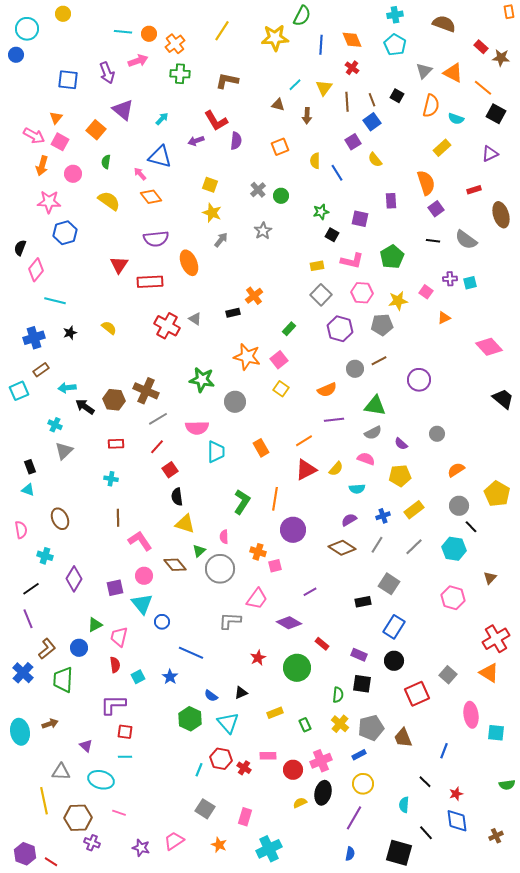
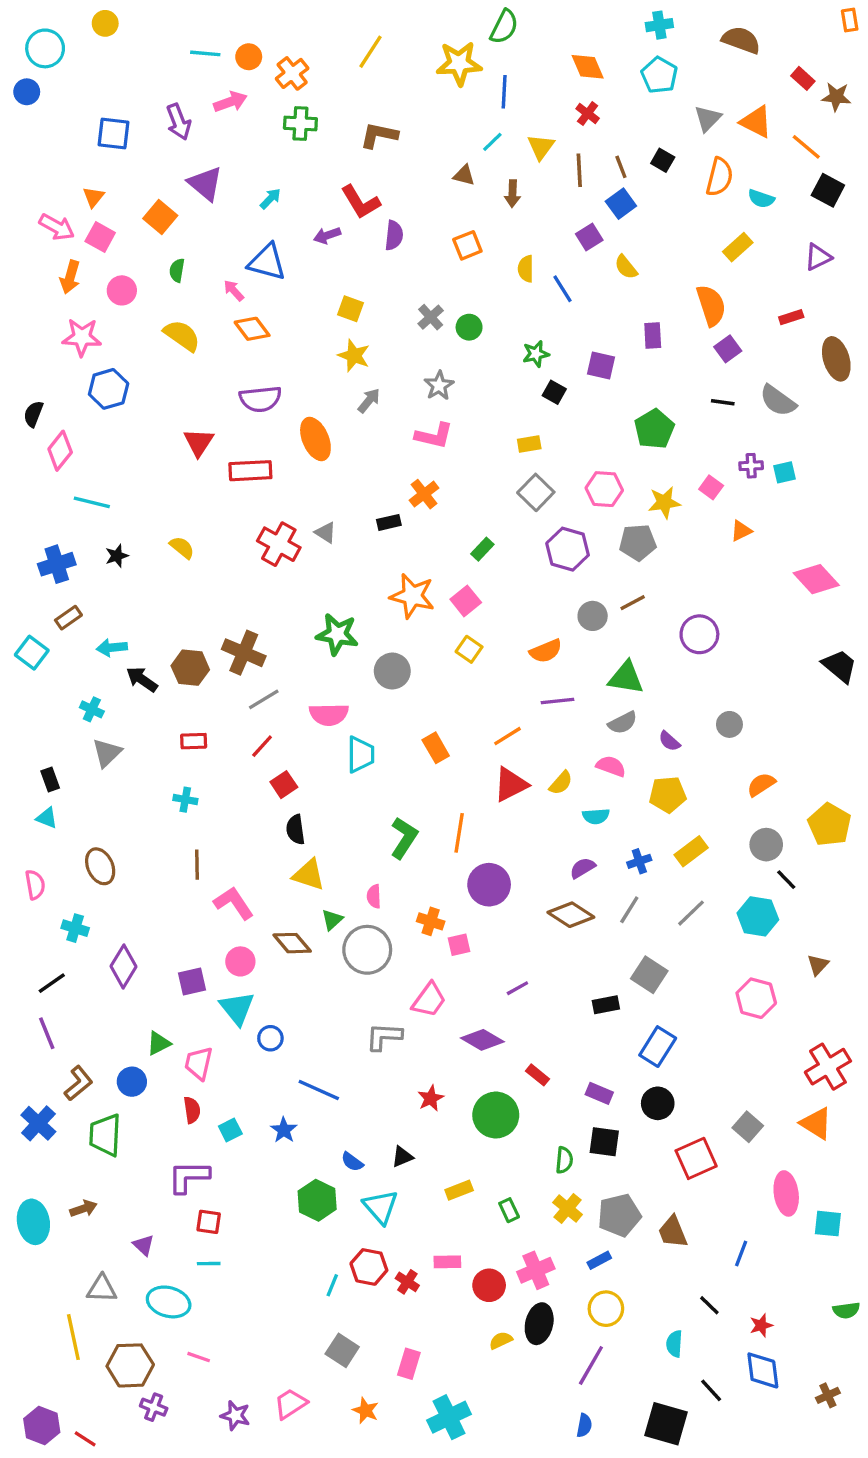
blue line: (321, 45) -> (504, 92), moved
pink L-shape: (352, 261) -> (434, 436), moved
cyan square: (19, 391) -> (32, 653), turned -30

